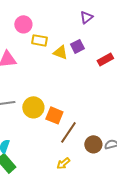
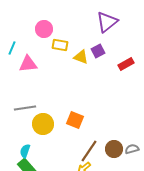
purple triangle: (86, 17) -> (107, 22), size x1.6
yellow circle: (33, 107) -> (43, 124), moved
brown line: (68, 132) -> (89, 151), moved

